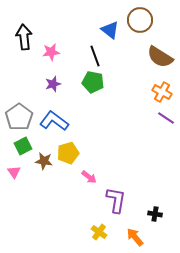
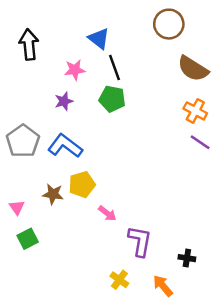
blue triangle: (110, 30) -> (99, 39), moved
pink star: (51, 52) -> (75, 70), moved
green square: (23, 146) -> (28, 239), moved

